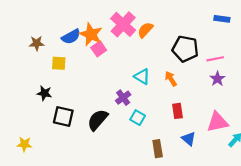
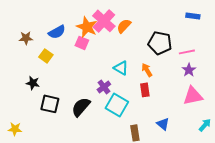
orange star: (91, 34) -> (87, 27), moved
pink square: (99, 49) -> (82, 43), turned -32
yellow square: (59, 63) -> (46, 56), turned 32
red rectangle: (178, 111) -> (145, 90), moved
cyan square: (138, 118) -> (117, 105), size x1.6
pink triangle: (217, 122) -> (193, 96), moved

